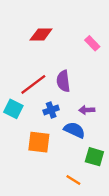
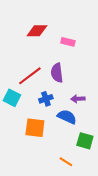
pink rectangle: (92, 43) -> (68, 42), moved, turned -32

